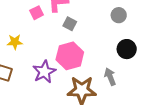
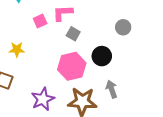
black circle: (127, 49) -> (102, 56), moved
purple star: (44, 72) -> (43, 99), moved

